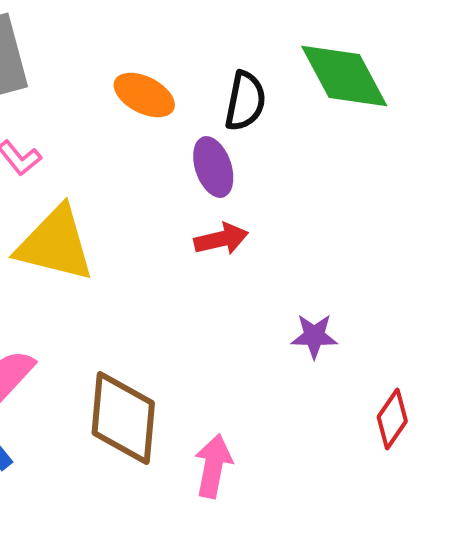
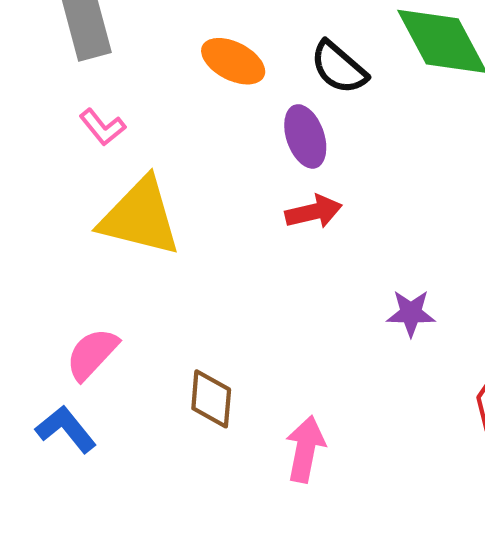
black semicircle: (245, 101) -> (339, 67), turned 120
brown diamond: (123, 418) -> (211, 399), size x0.6

